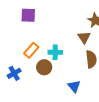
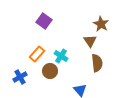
purple square: (28, 15) -> (44, 21), moved, turned 35
cyan cross: (55, 52) -> (61, 56), turned 32

